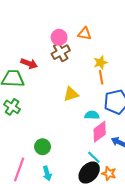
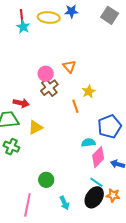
orange triangle: (85, 34) -> (69, 66), turned 48
orange line: (101, 77) -> (75, 106), moved
yellow triangle: (71, 94) -> (35, 127), moved
cyan arrow: (47, 173) -> (64, 203), moved

